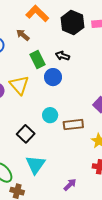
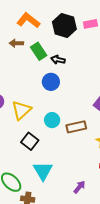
brown arrow: (23, 35) -> (16, 43), turned -32
green rectangle: (38, 59) -> (39, 51), moved
yellow triangle: (19, 85) -> (21, 110), moved, turned 35

